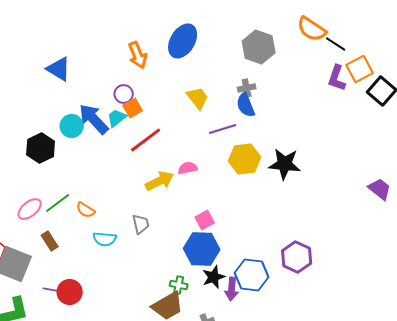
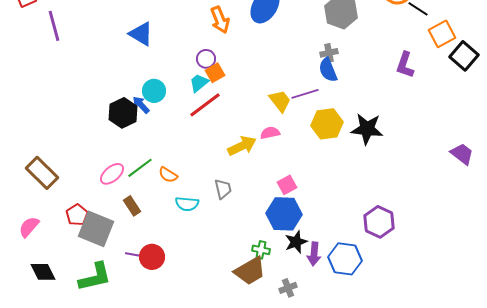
purple L-shape: (337, 78) -> (405, 65), moved
yellow trapezoid: (198, 98) -> (280, 101), moved
blue arrow: (94, 119) -> (141, 105), moved, size x0.6
red line: (146, 140) -> (205, 105), moved
blue hexagon: (252, 275) -> (345, 259), moved

